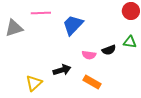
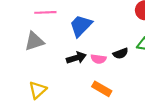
gray triangle: (14, 28) -> (34, 41), moved
black arrow: (62, 70) -> (76, 58), moved

